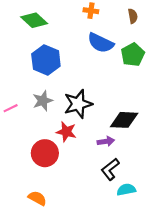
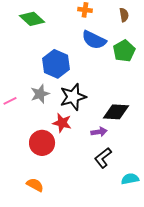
blue hexagon: (46, 60) -> (56, 64), moved
cyan semicircle: (126, 190) -> (130, 179), moved

